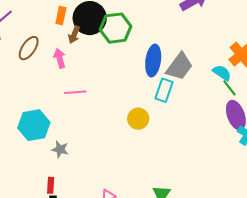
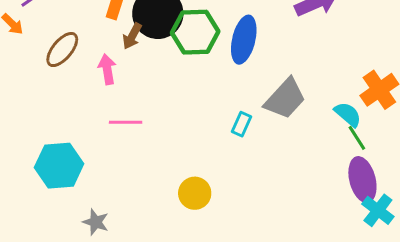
blue ellipse: (153, 61) -> (244, 40), moved
cyan rectangle: (164, 90) -> (242, 124), moved, size x0.7
yellow circle: (138, 119) -> (195, 193), moved
gray star: (60, 149) -> (96, 222), moved

